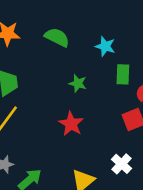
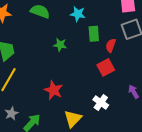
red star: (71, 124) -> (54, 90), moved

